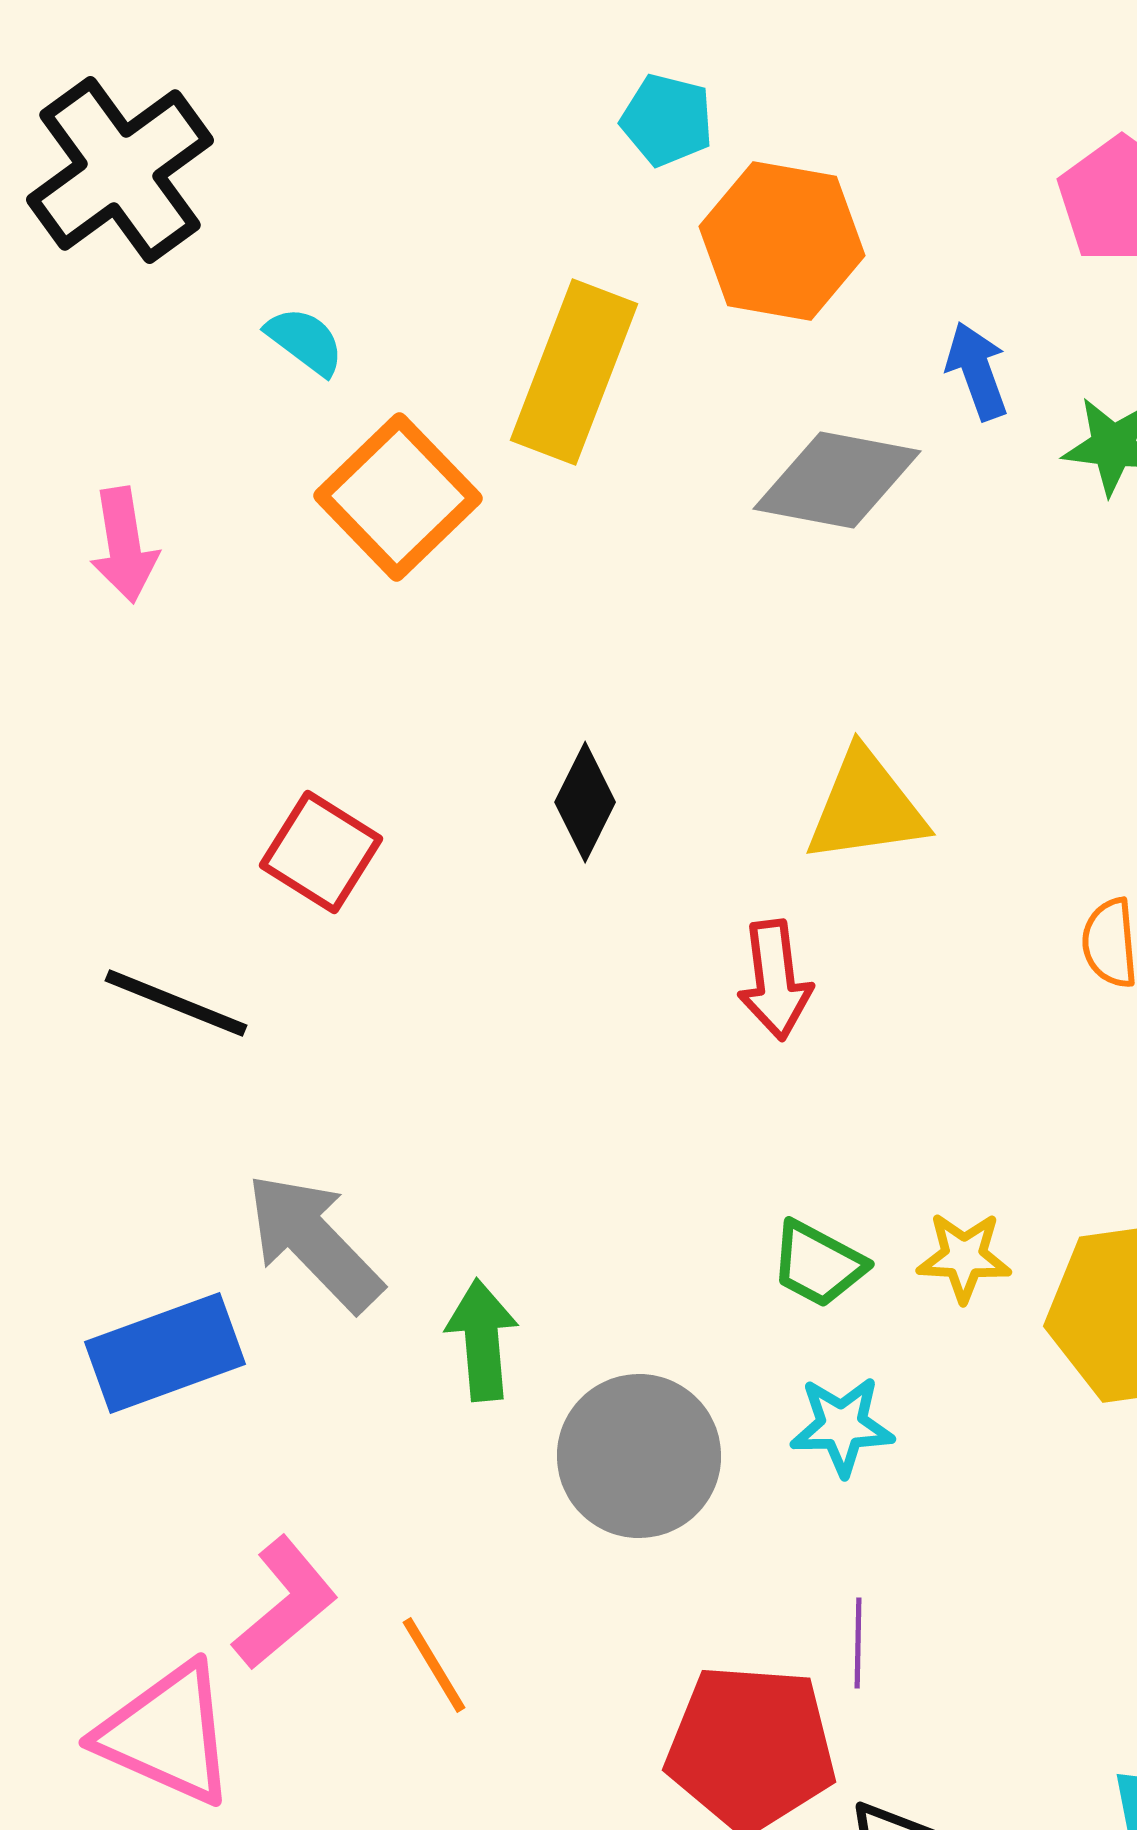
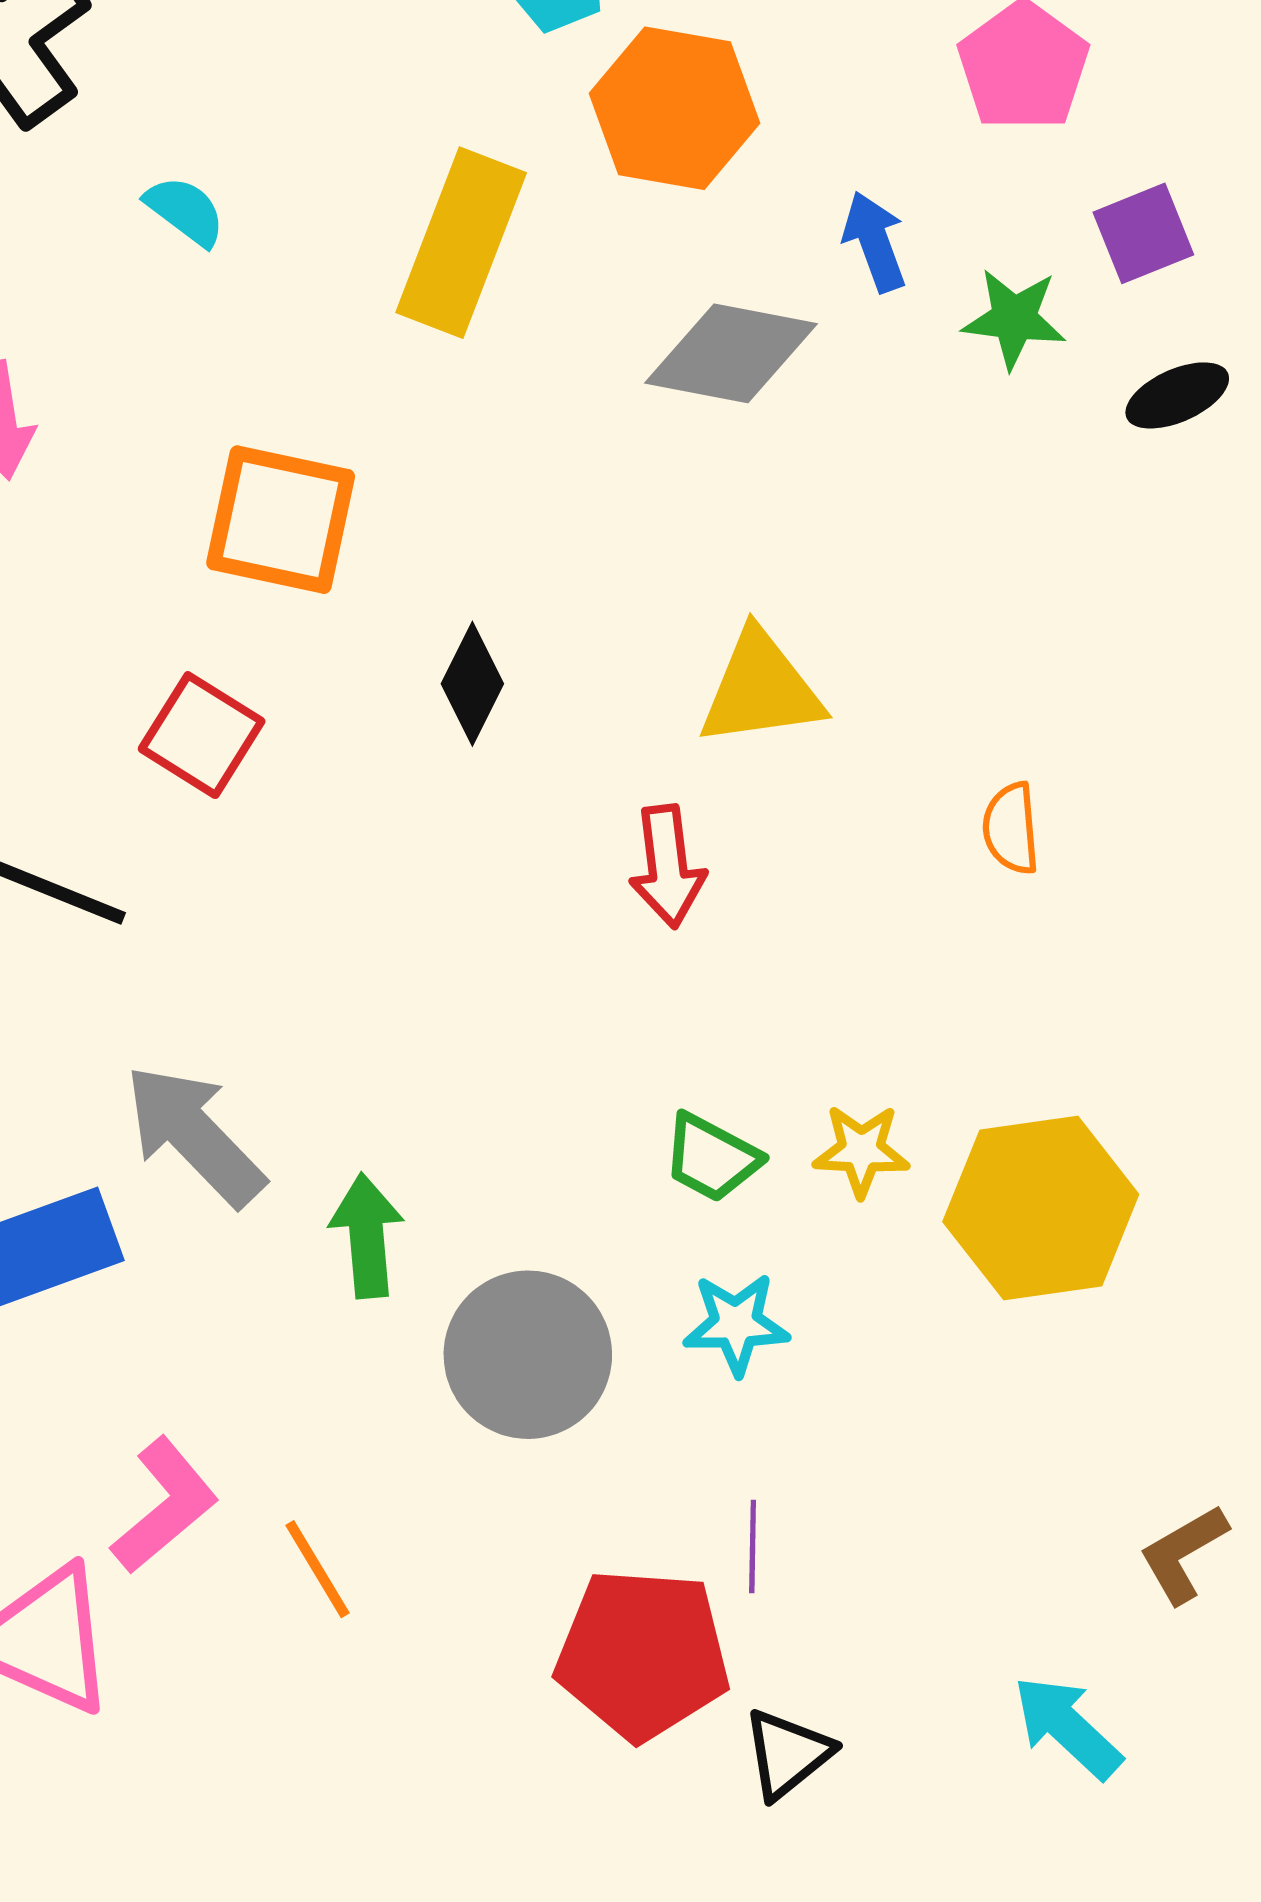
orange square: (398, 497) -> (281, 520), moved, turned -34

